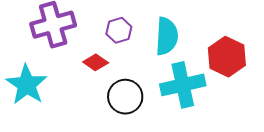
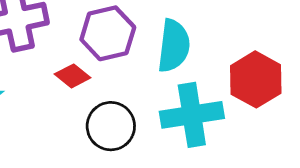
purple hexagon: (119, 30) -> (108, 33), size x1.5

